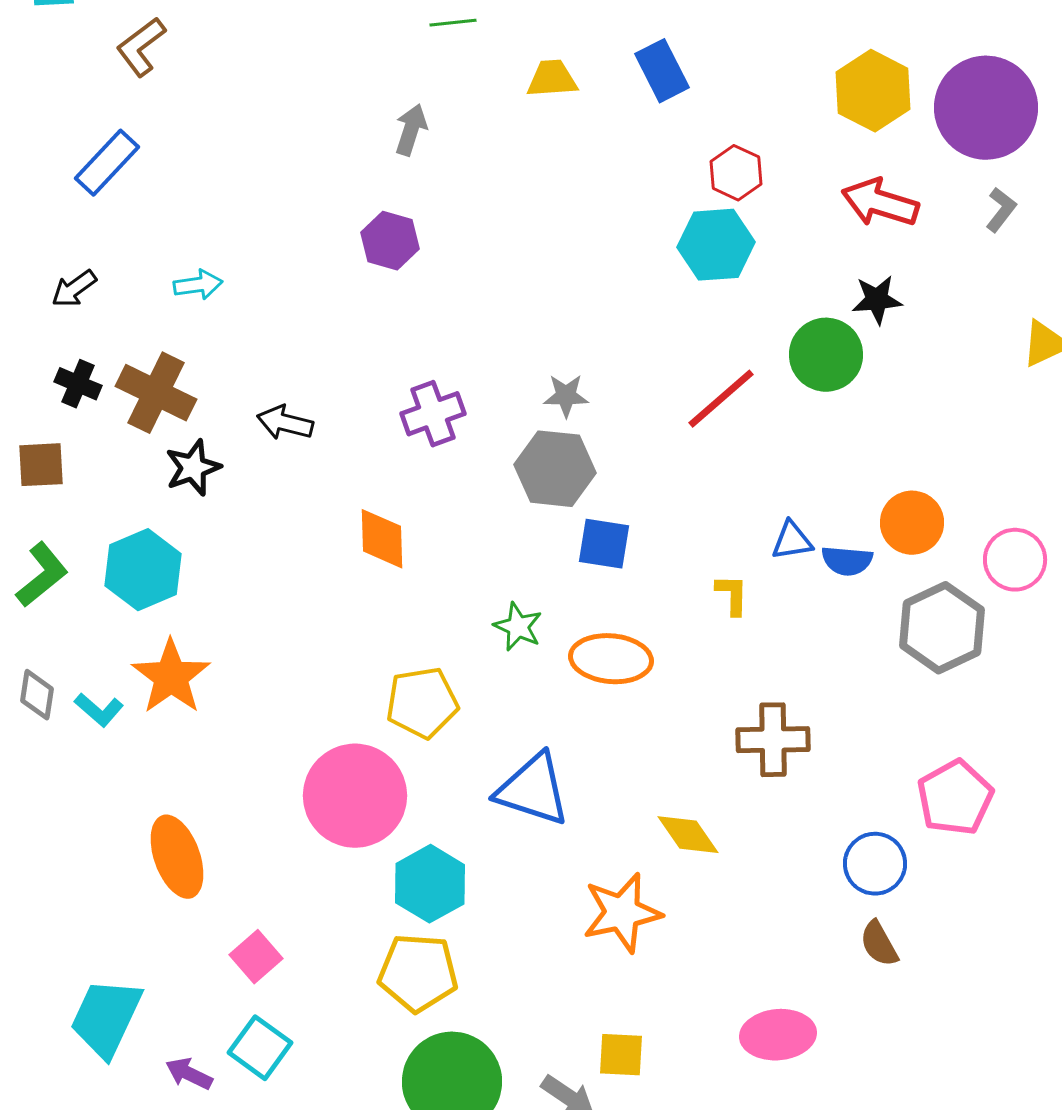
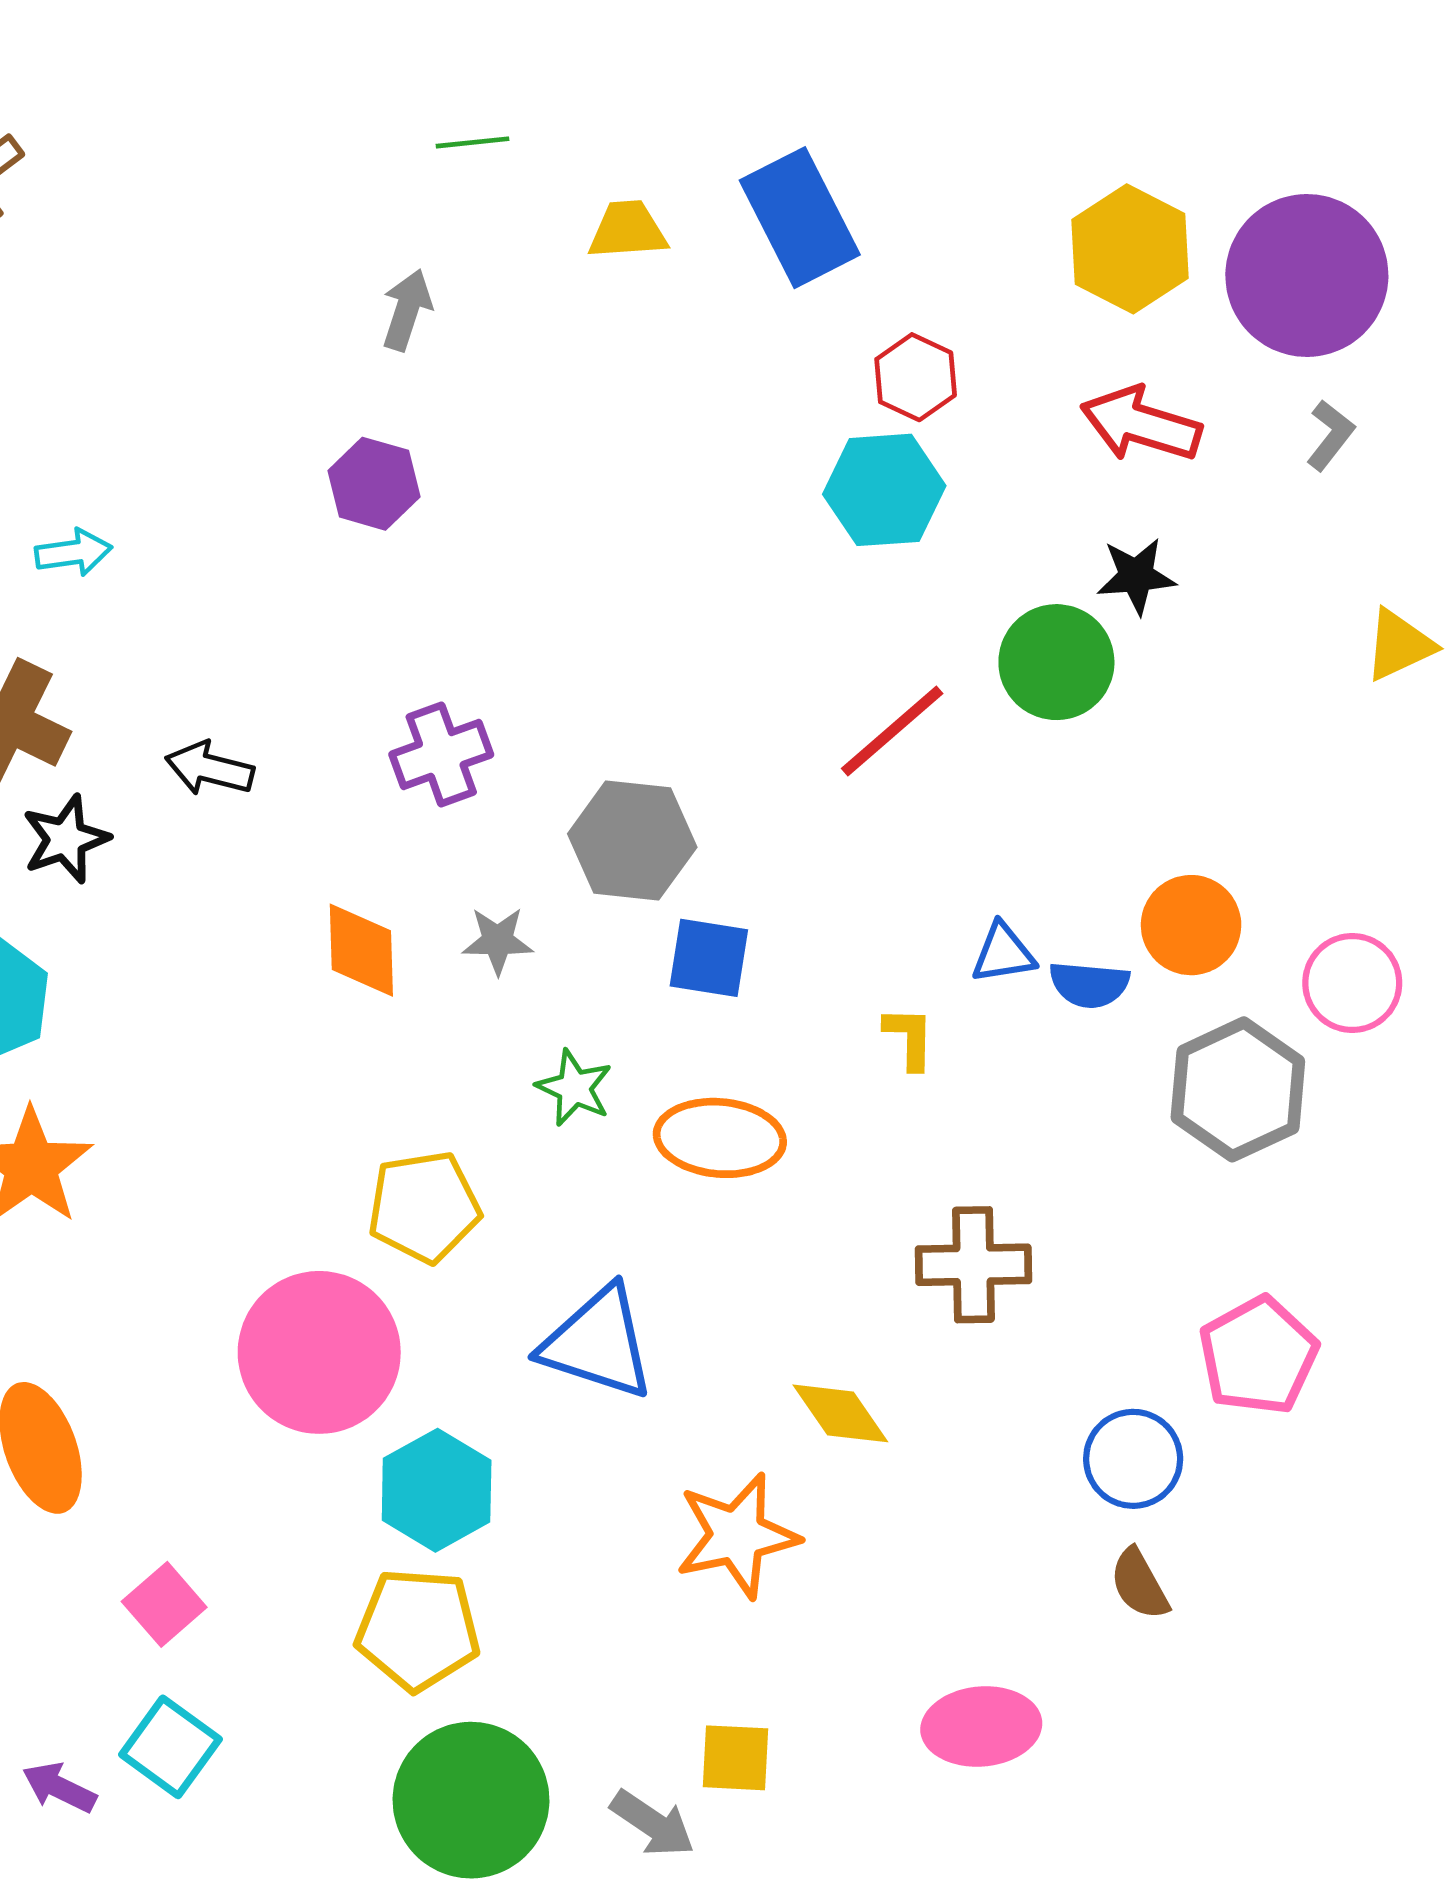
blue rectangle: (662, 71) -> (800, 218), size x1.4
gray star: (566, 396) -> (498, 941), moved

